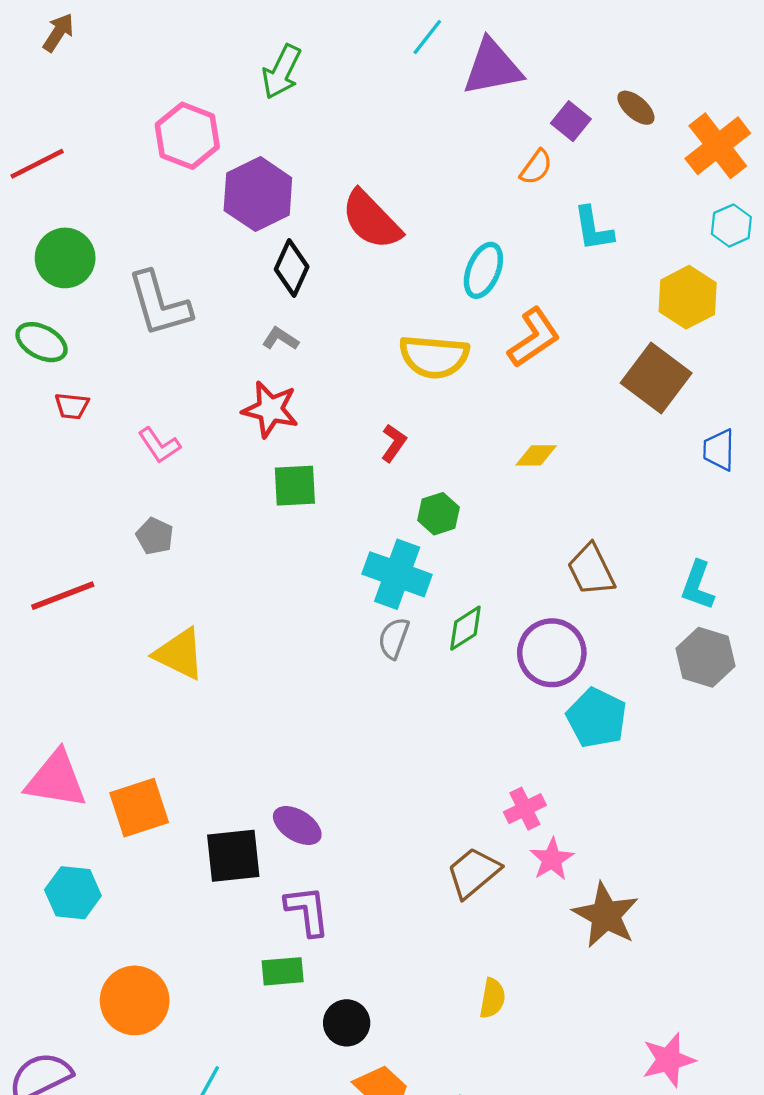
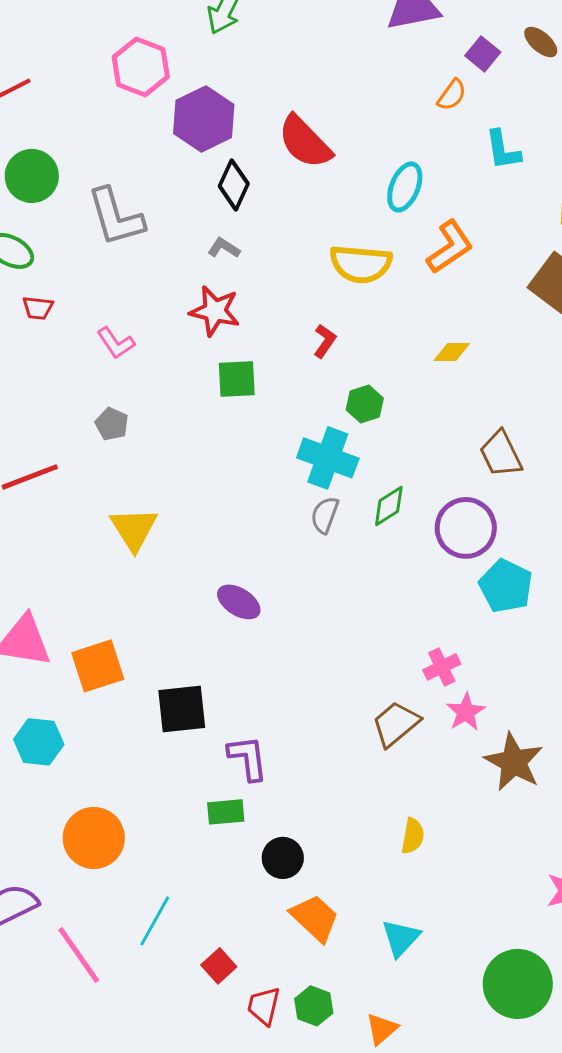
yellow triangle: (179, 654) -> (134, 529), turned 32
purple ellipse: (297, 825) -> (239, 602), moved

